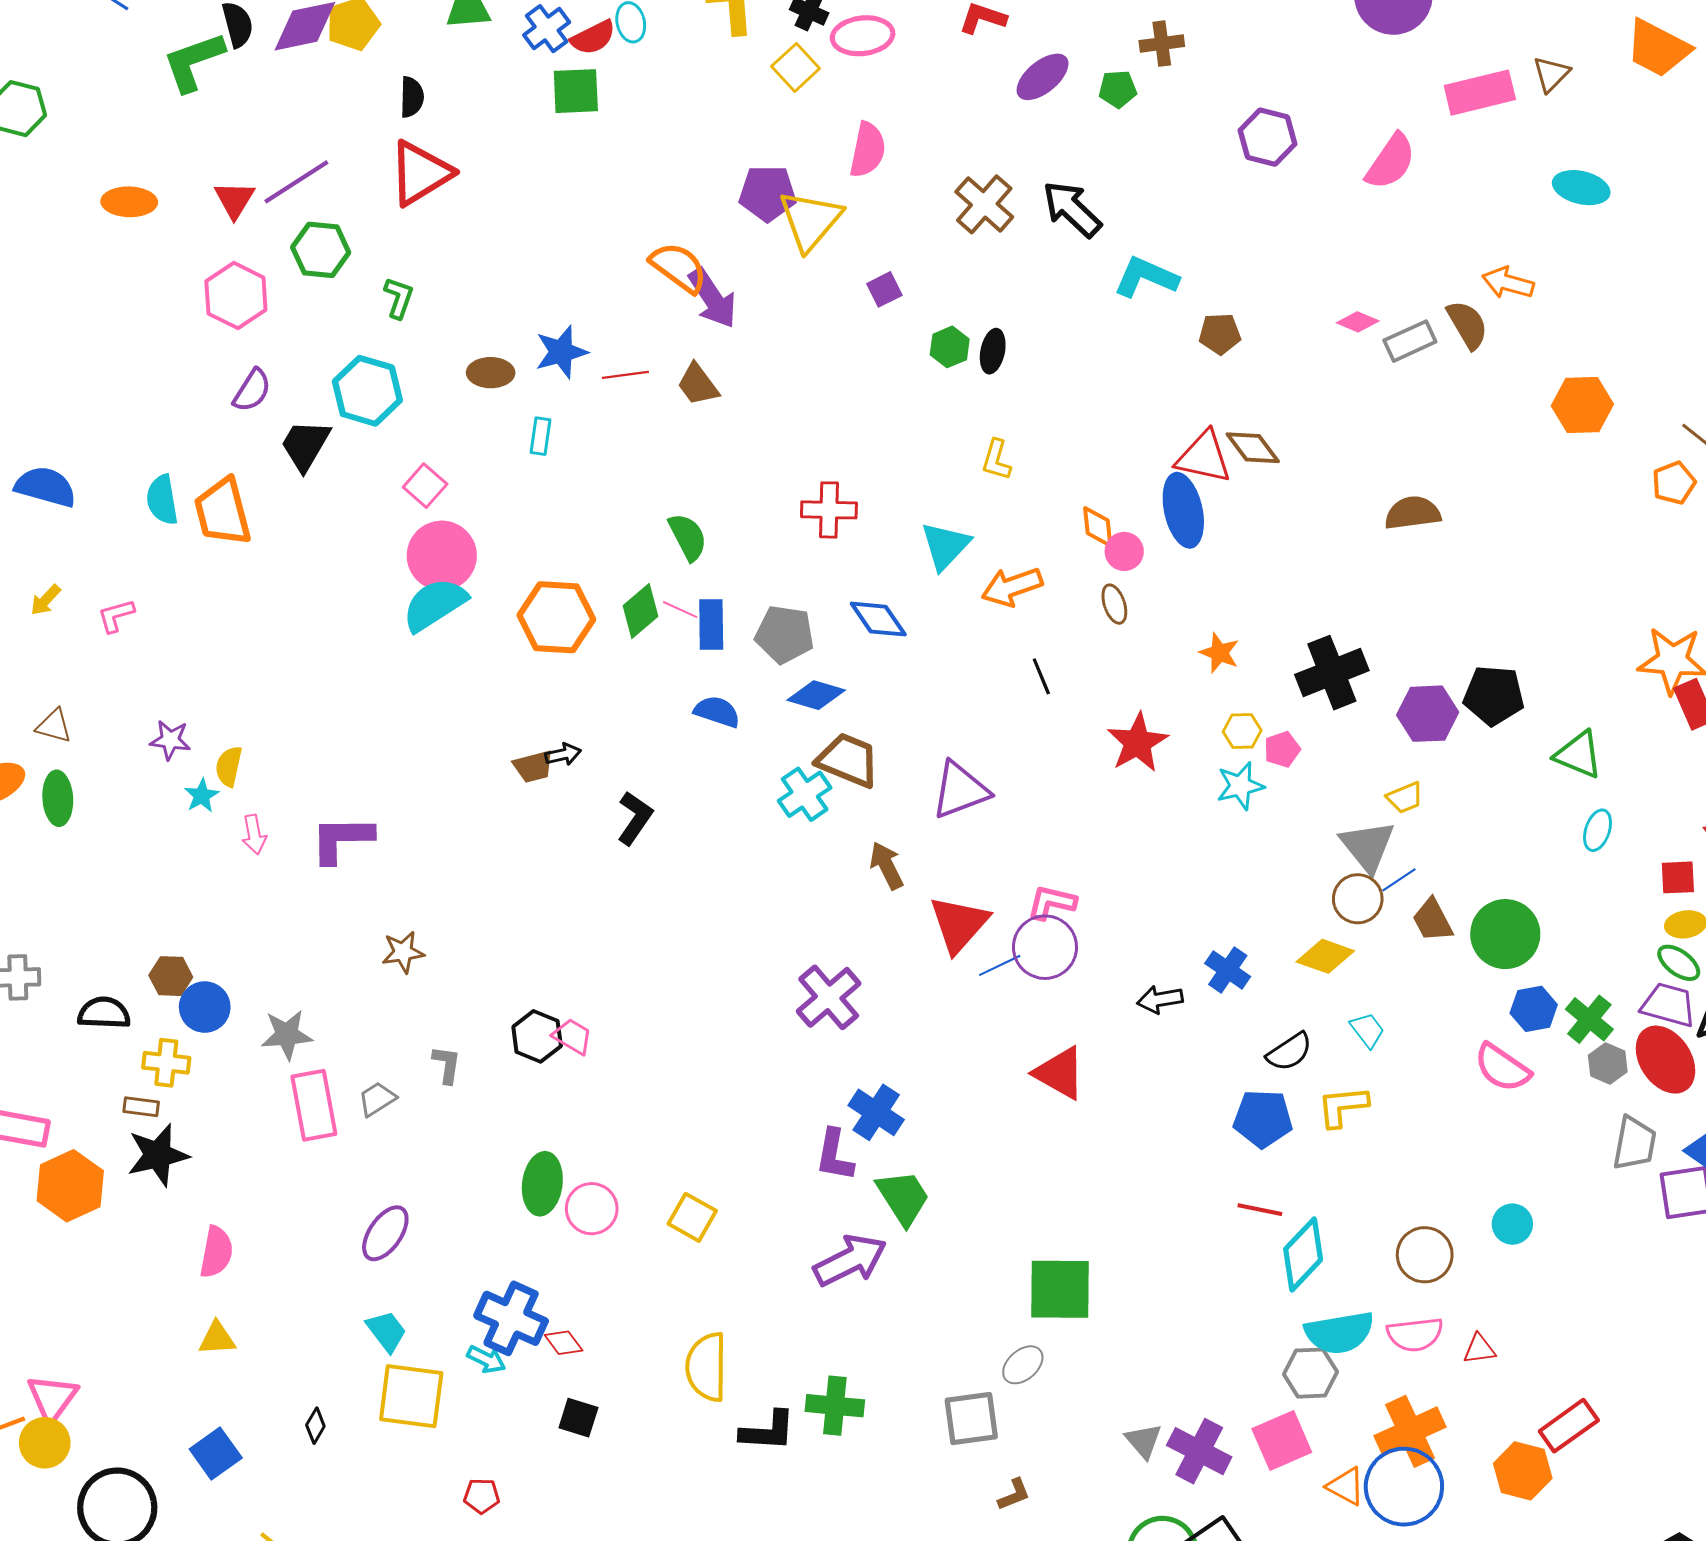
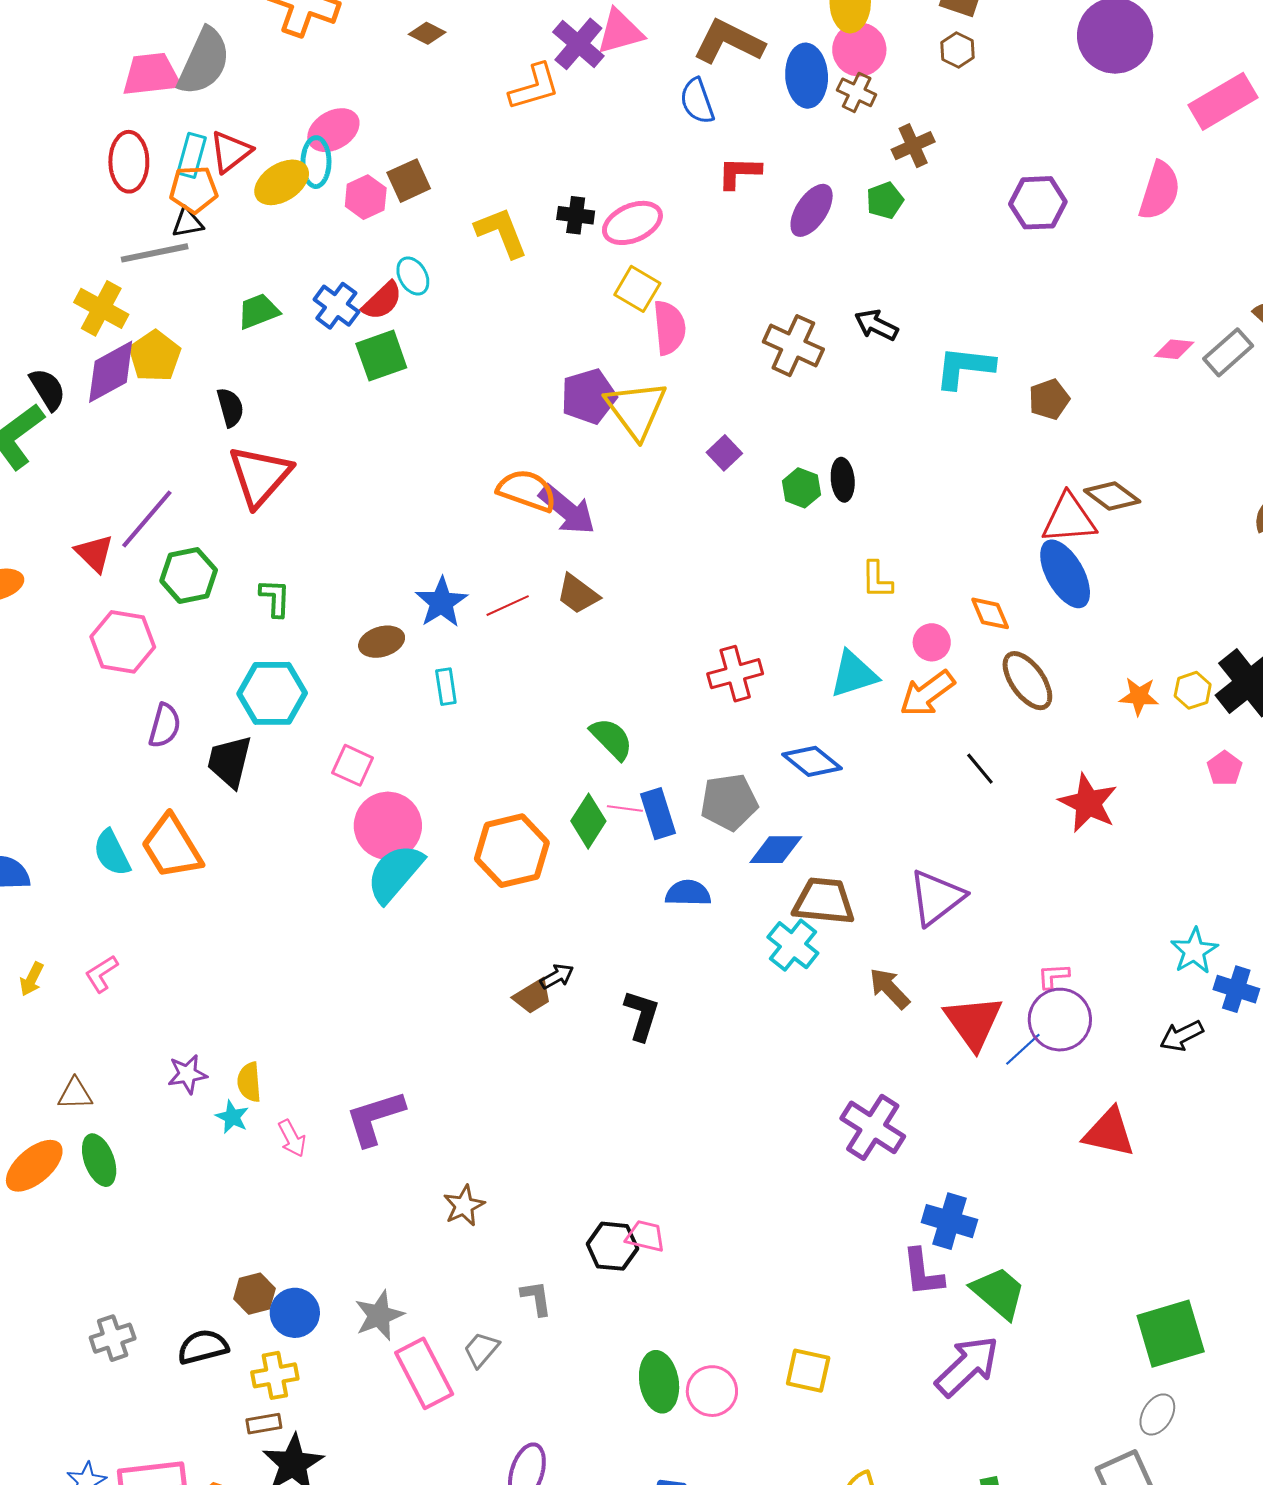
yellow square: (796, 67) -> (637, 289), moved
black arrow: (1072, 209) -> (876, 325), size x0.7
cyan triangle: (945, 546) -> (854, 674), turned 46
pink circle: (1124, 551) -> (932, 642), moved
brown ellipse: (1114, 604) -> (1027, 681), size x1.6
yellow hexagon: (1242, 731) -> (1193, 690), moved
cyan star: (1240, 786) -> (1194, 951), moved
pink L-shape: (1052, 902) -> (1053, 976), size x0.7

